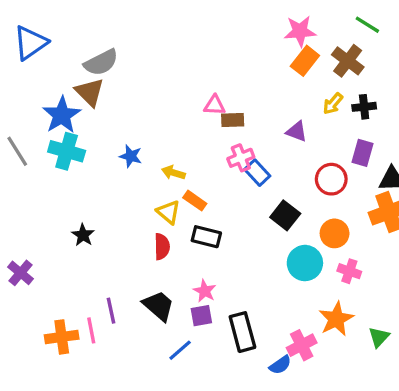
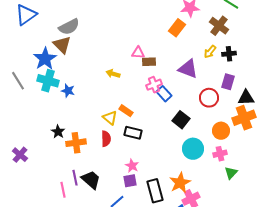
orange rectangle: (305, 61) -> (177, 28), moved
purple triangle: (297, 132) -> (188, 69), size x1.5
blue star: (131, 156) -> (68, 91), moved
yellow arrow: (173, 173) -> (113, 74), moved
orange circle: (335, 233) -> (221, 131), moved
pink cross: (349, 271) -> (220, 154), turned -32
black trapezoid: (159, 306) -> (91, 180), moved
orange star: (336, 319) -> (180, 183), moved
orange cross: (62, 337) -> (76, 143), moved
green triangle: (379, 337) -> (231, 173), moved

